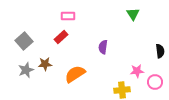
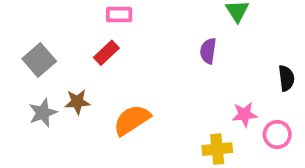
purple semicircle: (103, 47) -> (208, 51), moved

